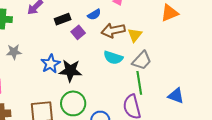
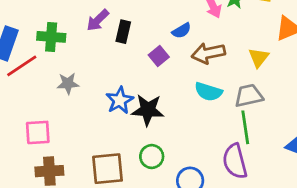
black rectangle: (63, 19) -> (123, 32), moved, turned -56
yellow triangle: (135, 35) -> (259, 57), moved
gray trapezoid: (142, 60) -> (249, 96), turned -145
green circle: (73, 103) -> (152, 157), size x0.7

